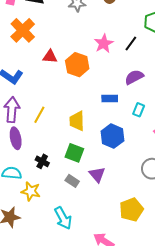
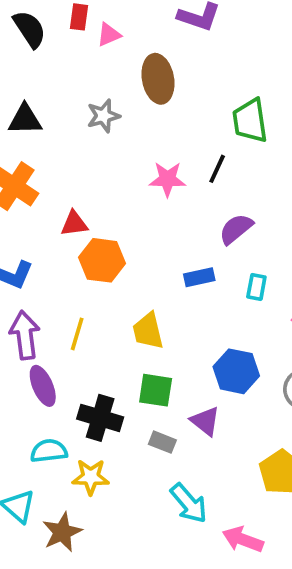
pink star: (104, 43) -> (167, 179), turned -30
orange hexagon: (77, 65) -> (102, 260), moved
blue hexagon: (112, 136) -> (236, 371), moved
black cross: (42, 161) -> (100, 418), size x1.6
cyan arrow: (63, 218) -> (189, 503), moved

